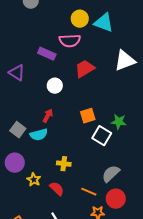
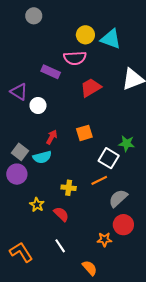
white circle: (55, 86) -> (38, 105), moved
orange square: (88, 116) -> (84, 133), moved
purple circle: (15, 163) -> (17, 174), moved
orange line: (89, 192) -> (99, 180), moved, turned -49

